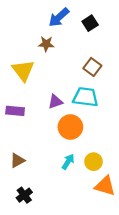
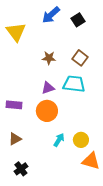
brown star: (46, 44) -> (49, 58), moved
yellow triangle: (23, 70) -> (16, 32), moved
purple rectangle: (15, 111) -> (14, 105), moved
orange circle: (70, 127) -> (47, 111), moved

